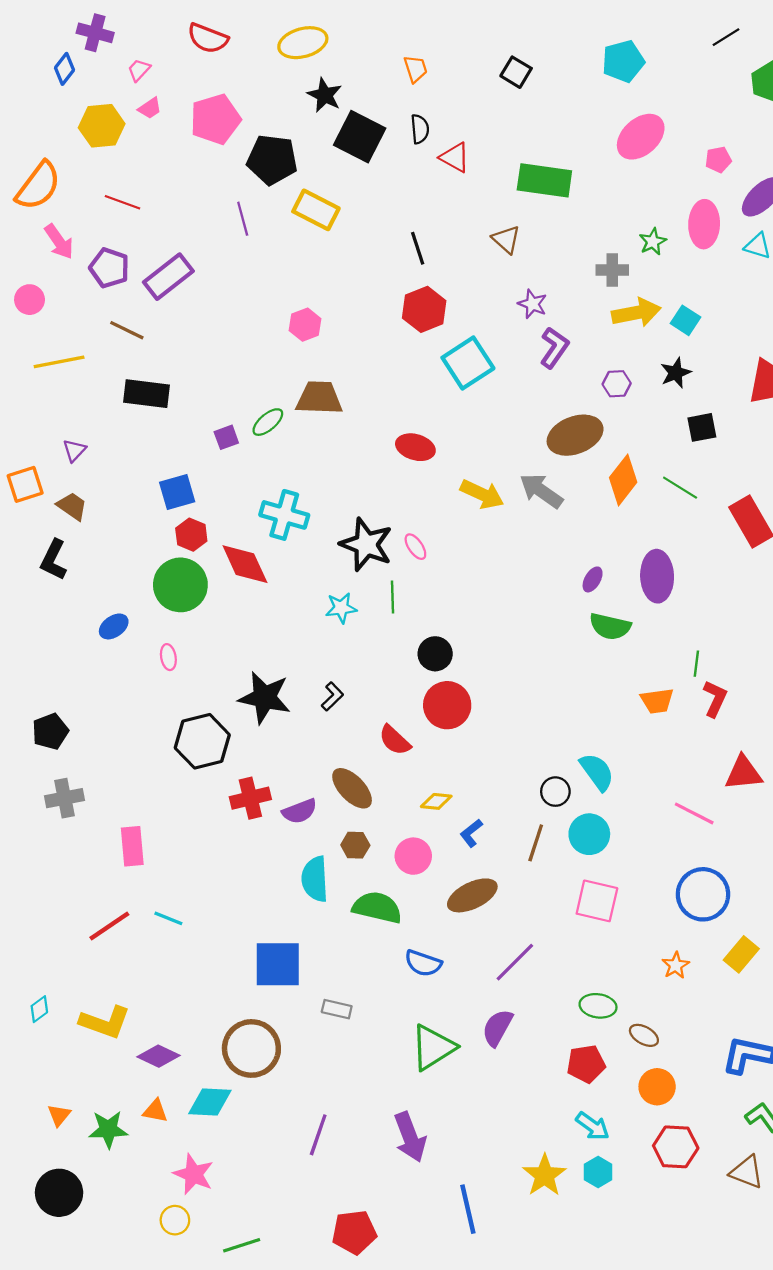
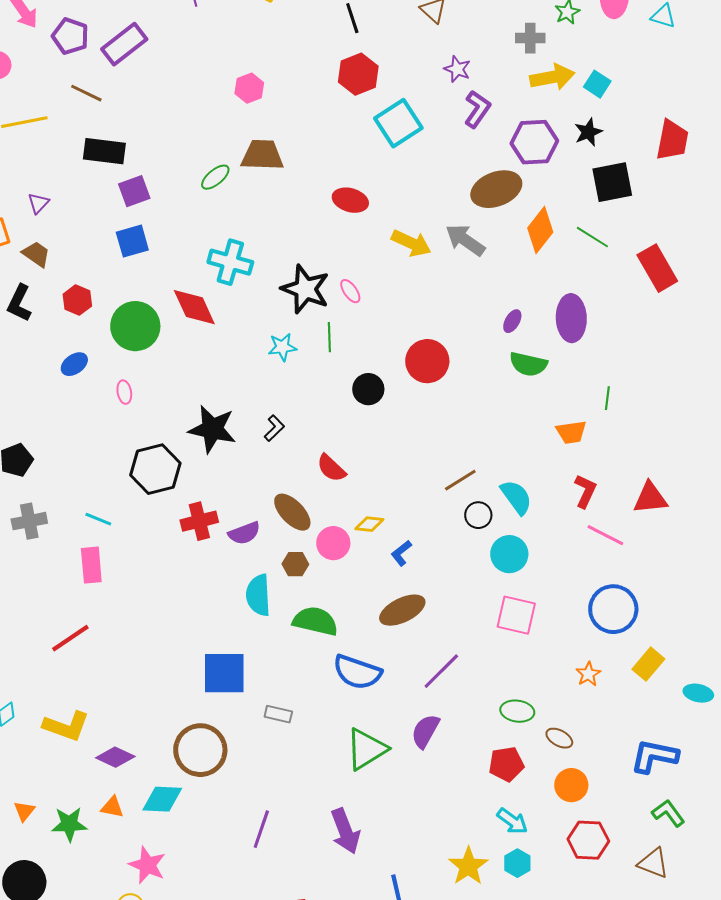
purple hexagon: (617, 384) -> (534, 142), size x1.8
black square: (702, 427) -> (612, 182), size x1.5
purple square: (226, 437) -> (134, 191), moved, size x1.4
red hexagon: (191, 535) -> (77, 300), moved
red L-shape: (715, 699) -> (585, 491), moved
red circle: (447, 705) -> (427, 361), moved
brown line: (536, 843) -> (460, 480), moved, turned 40
pink circle: (413, 856) -> (333, 543), moved
cyan line: (168, 918) -> (98, 519), moved
blue semicircle: (423, 963) -> (357, 672), size x1.4

